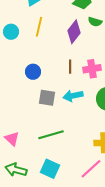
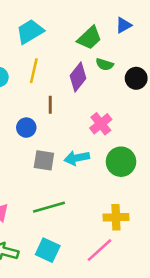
brown line: (70, 67) -> (50, 105), moved
pink cross: (92, 69) -> (101, 124), turned -30

